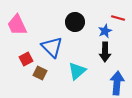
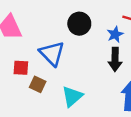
red square: (26, 59) -> (21, 68), turned 32
cyan triangle: (77, 71) -> (72, 96), moved

